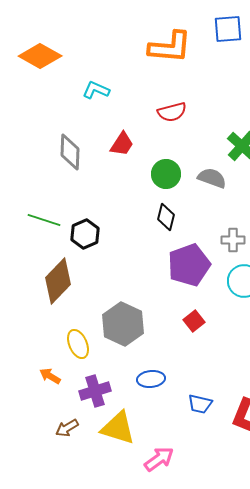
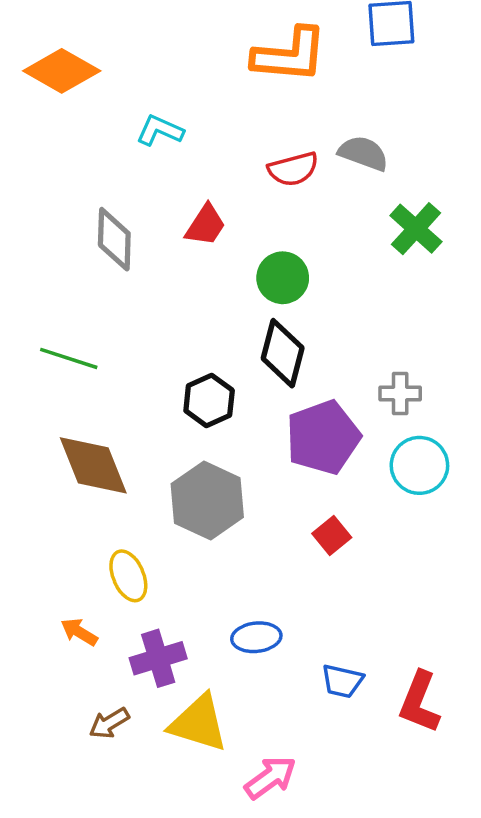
gray semicircle: (212, 178) -> (363, 153), moved
black diamond: (166, 217) -> (283, 353), size x1.4
black hexagon: (85, 234) -> (209, 401), moved
brown diamond: (58, 281) -> (93, 465), turned -66
gray hexagon: (123, 324) -> (207, 500), moved

